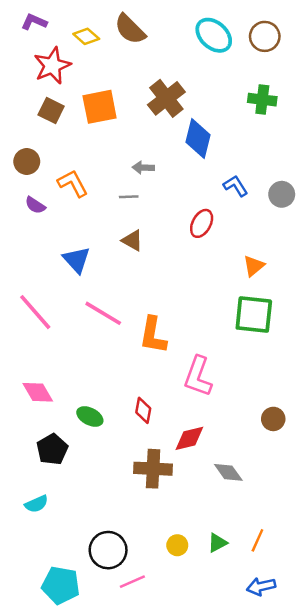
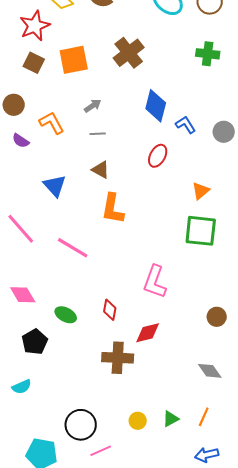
blue diamond: (198, 138) -> (156, 106), moved
gray arrow: (143, 168) -> (93, 106), moved, turned 144
pink line: (103, 313) -> (73, 248), moved
orange L-shape: (153, 335) -> (113, 209), moved
gray diamond: (228, 472) -> (210, 371), moved

